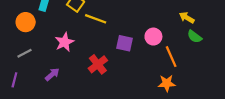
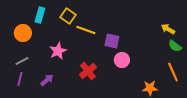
pink circle: (153, 37) -> (122, 60), moved
purple square: (125, 43) -> (112, 41), moved
orange line: (171, 57) -> (173, 72), moved
purple line: (14, 80) -> (20, 79), moved

